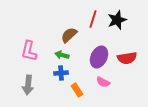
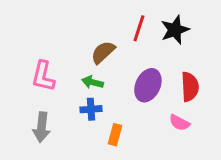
red semicircle: (127, 58) -> (190, 87), turned -84
pink semicircle: (103, 82) -> (179, 123), moved
orange rectangle: (77, 90) -> (115, 135), turned 48

